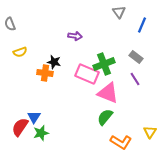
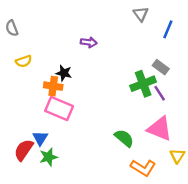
green cross: (104, 64) -> (143, 84), moved
pink rectangle: (87, 74) -> (59, 109), moved
pink triangle: (108, 93) -> (160, 129), moved
green semicircle: (105, 117) -> (124, 138), turned 90

